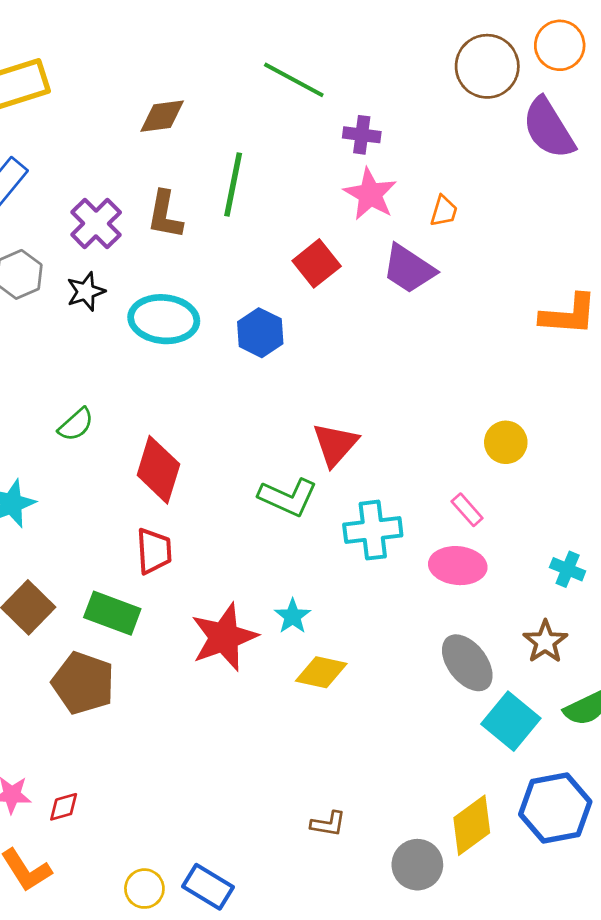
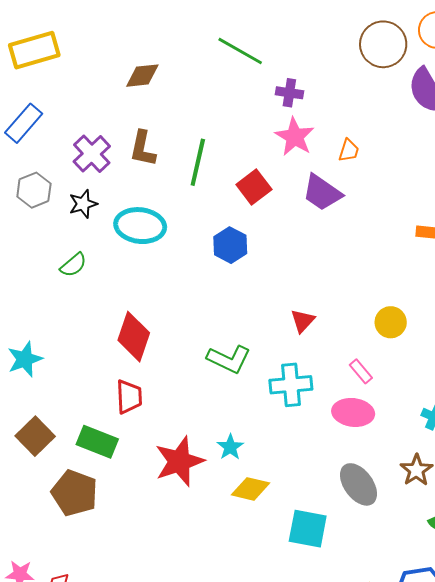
green line: (233, 184) -> (198, 162), moved
blue hexagon: (260, 333) -> (230, 245), moved
green semicircle: (76, 425) -> (73, 265), moved
red triangle: (335, 444) -> (303, 321), moved, size x0.7
cyan square: (511, 721) -> (308, 529), moved, turned -30

